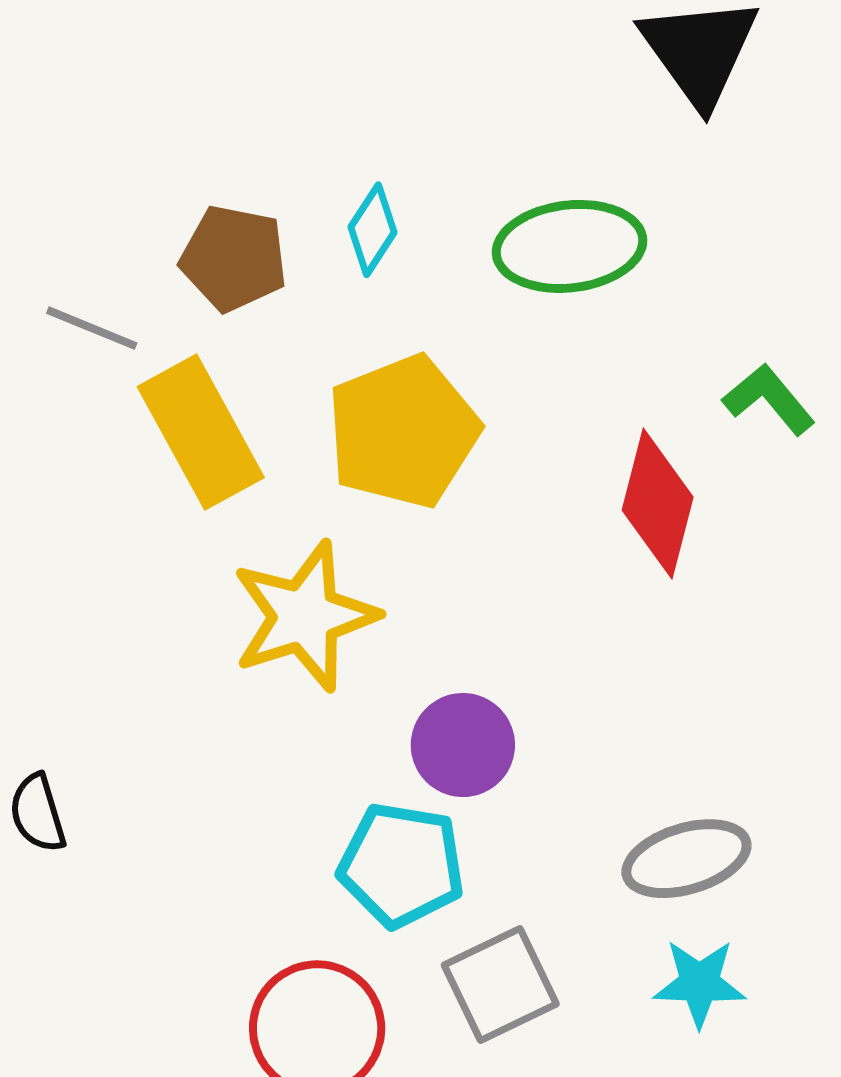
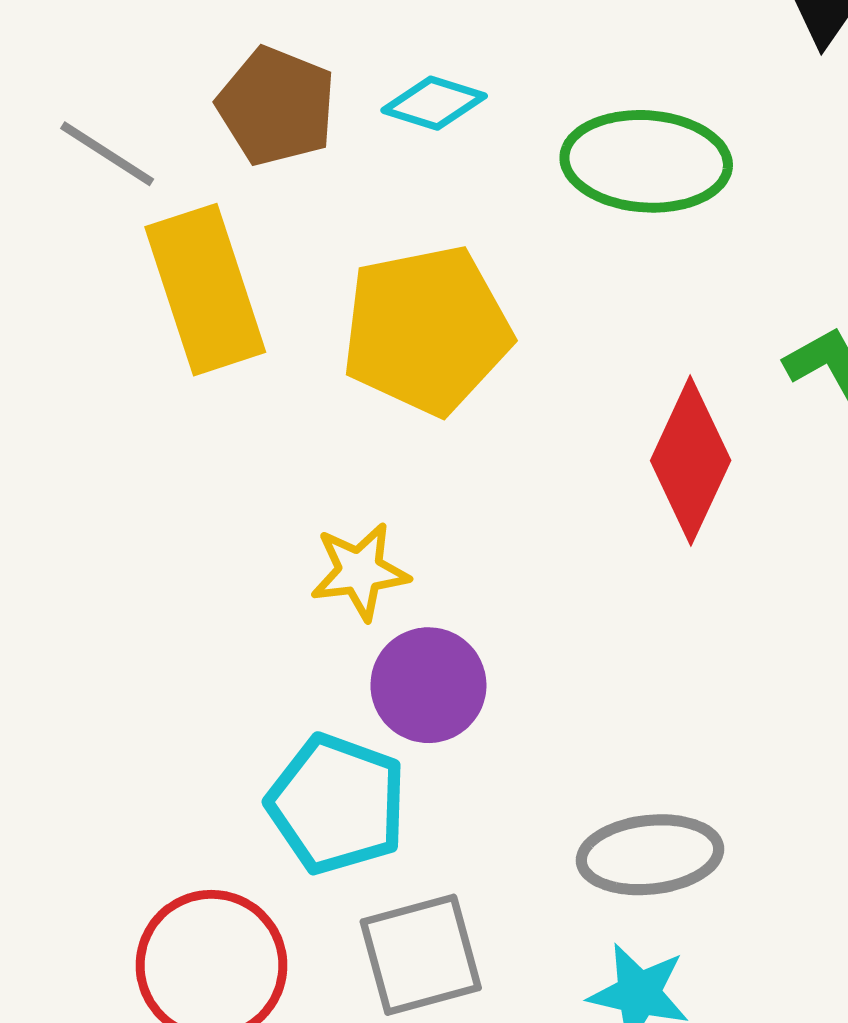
cyan diamond: (373, 230) -> (434, 103), turned 64
yellow star: (305, 616) -> (360, 571), moved, size x0.6

